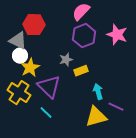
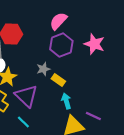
yellow rectangle: (81, 71) -> (58, 80), turned 56
cyan arrow: (98, 92) -> (66, 101), moved

